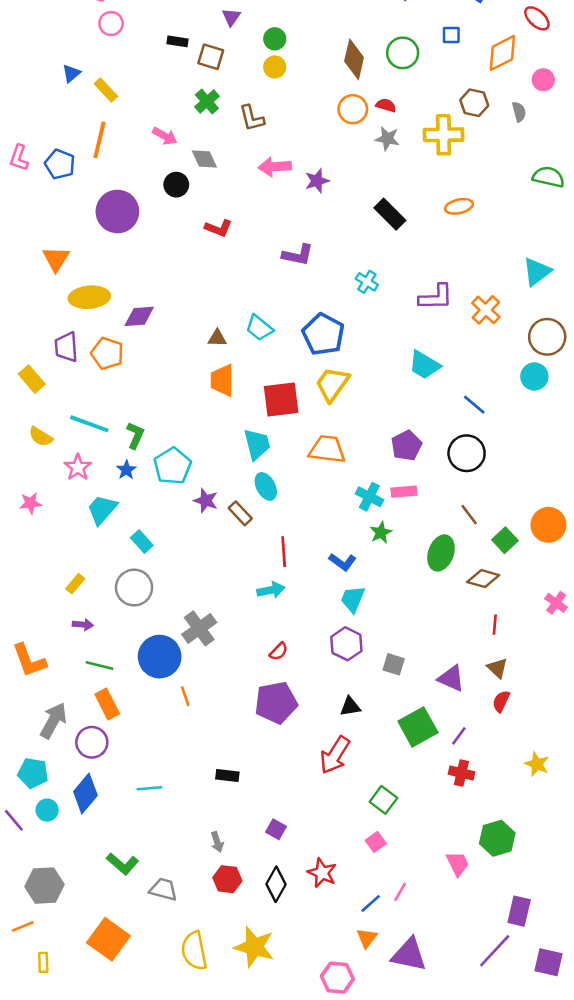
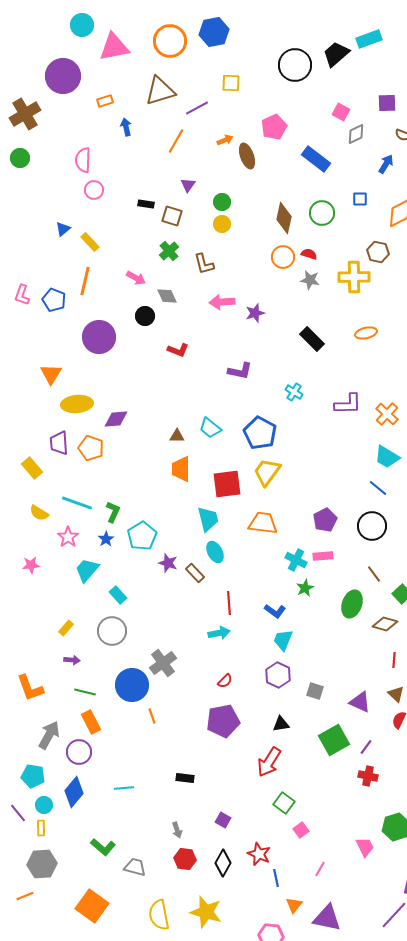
cyan trapezoid: (424, 365) -> (387, 457), moved
green square: (383, 800) -> (284, 803), moved
blue line: (371, 903) -> (276, 878), moved, turned -60
yellow rectangle: (43, 962) -> (41, 828), moved

